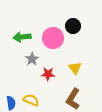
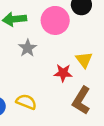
red star: (48, 74) -> (63, 73), moved

